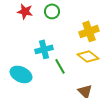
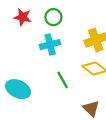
cyan cross: (44, 49) -> (50, 45), moved

